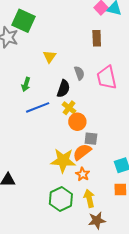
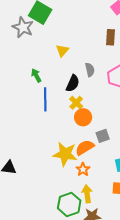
green arrow: (26, 84) -> (36, 75), turned 128
blue line: (38, 107) -> (45, 99), turned -75
gray square: (91, 139) -> (103, 136), moved, turned -32
green hexagon: (61, 199) -> (69, 204), moved

